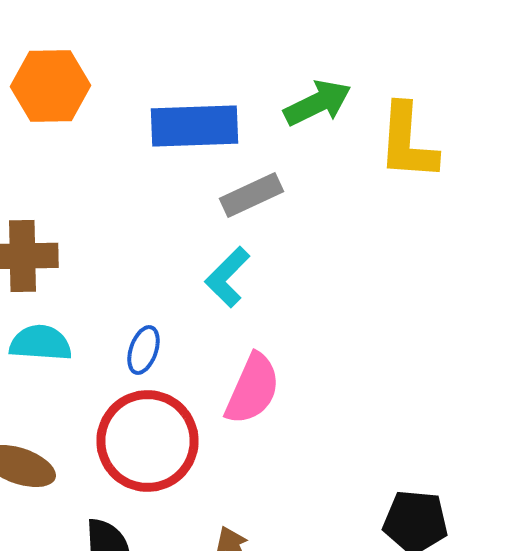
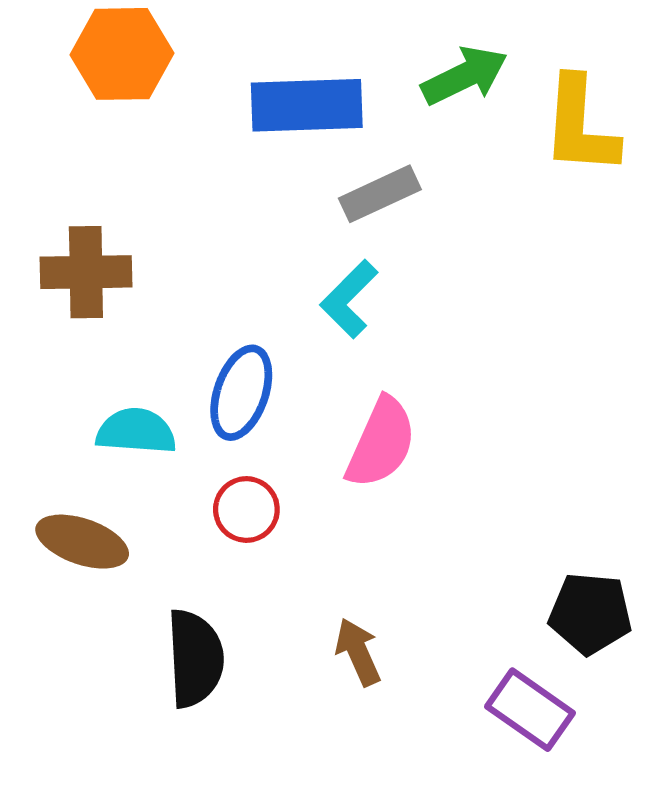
cyan semicircle: (40, 343) -> (136, 431), moved
blue ellipse: (144, 350) -> (241, 393), size x1.5
red circle: (148, 441) -> (246, 509), size x0.5

